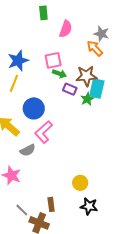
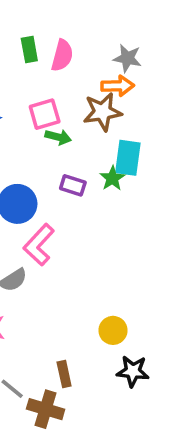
green rectangle: (43, 13) -> (29, 50), moved
orange arrow: (95, 48) -> (118, 86), turned 138
brown star: (86, 76) -> (102, 112), moved
purple rectangle: (70, 89) -> (73, 185), moved

